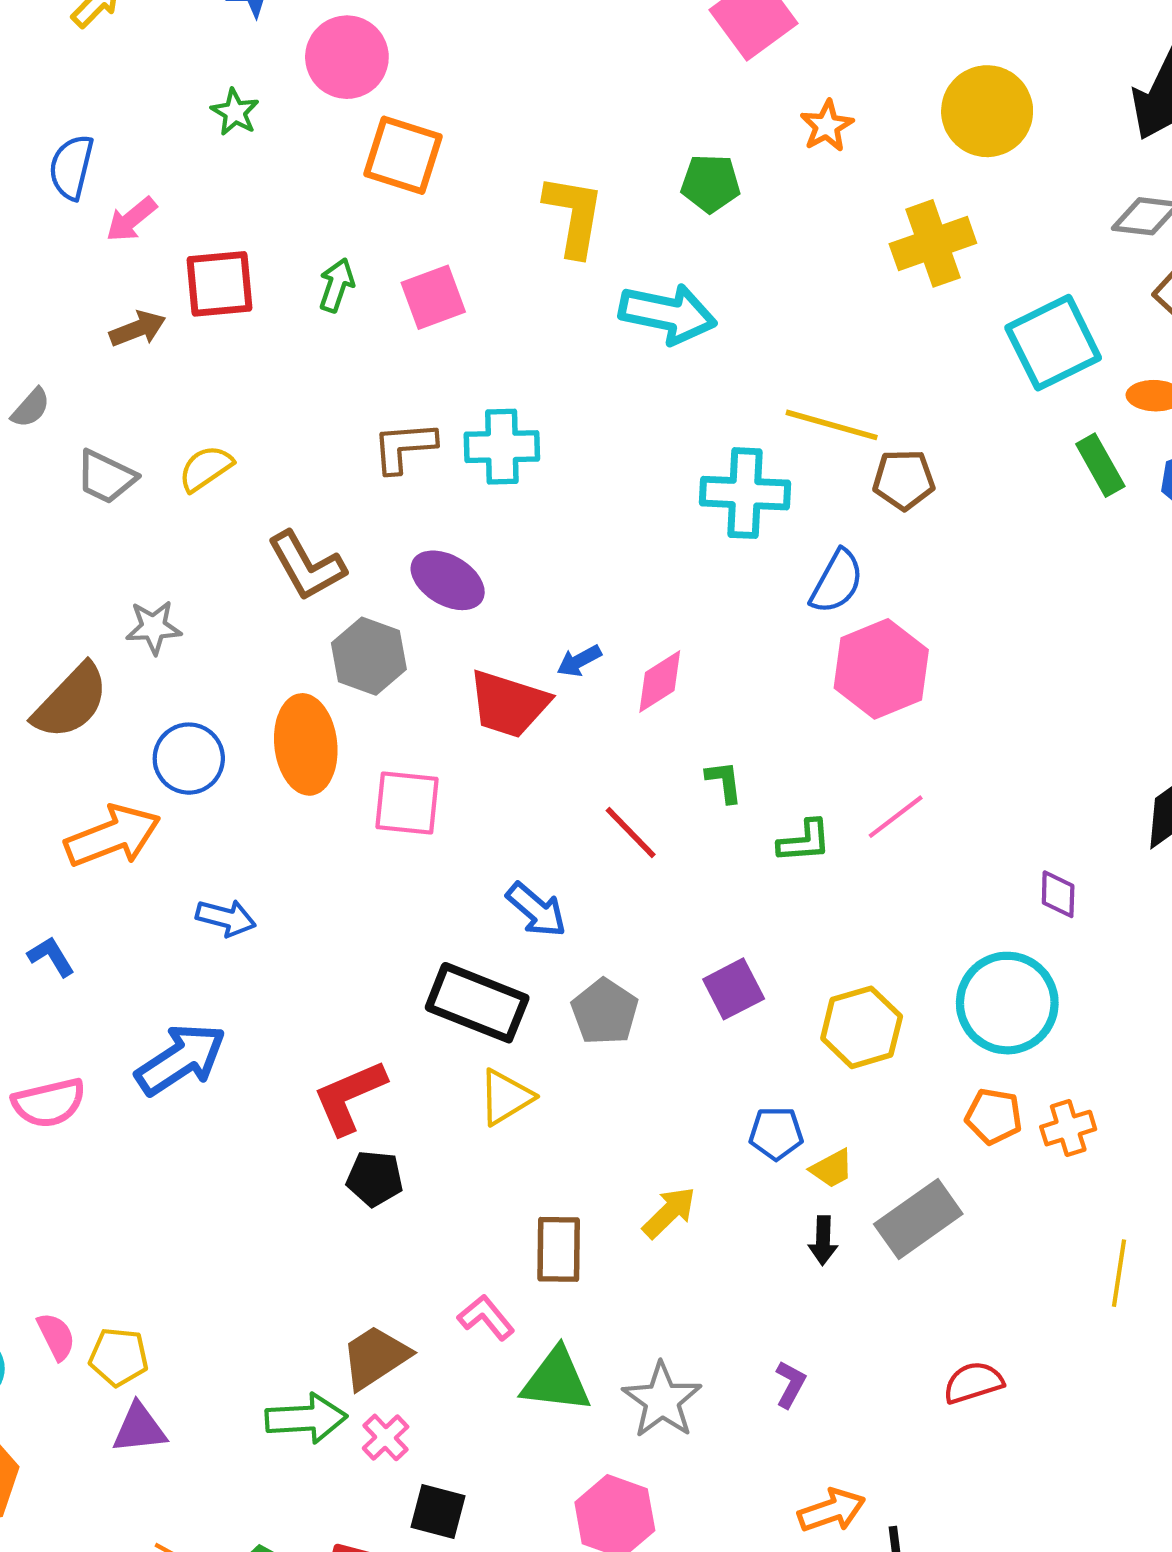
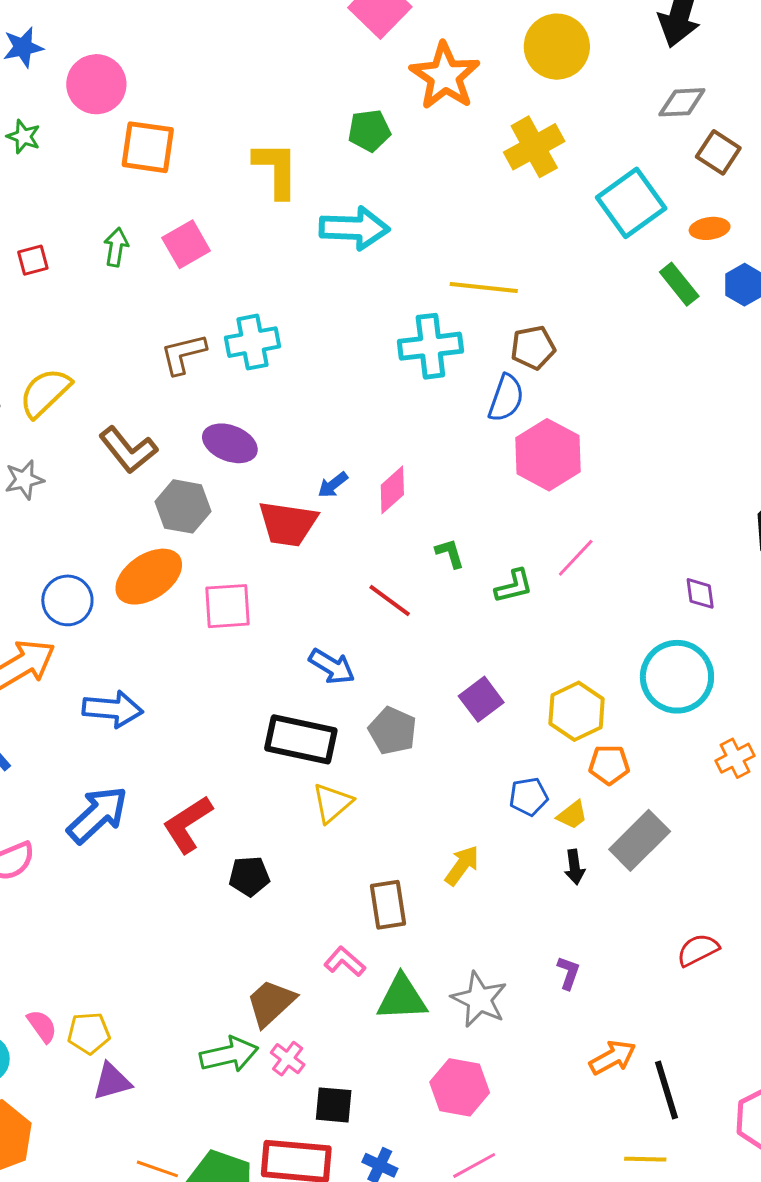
orange star: (827, 126) -> (445, 76), size x1.8
red square: (219, 284) -> (33, 260), size x0.6
yellow semicircle: (206, 468) -> (45, 393), size x1.4
brown pentagon: (904, 480) -> (533, 348), moved
gray star: (154, 627) -> (24, 480), moved
orange ellipse: (306, 744) -> (149, 577), turned 72
blue arrow: (226, 918) -> (113, 709), size x1.4
red L-shape: (349, 1097) -> (188, 824), moved
orange pentagon: (994, 1116) -> (609, 765), moved

